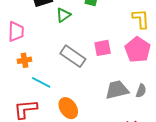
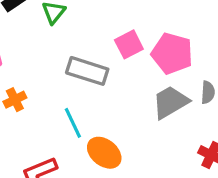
pink pentagon: (138, 50) -> (172, 53), moved
cyan line: (41, 82) -> (73, 123), moved, turned 54

